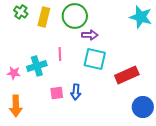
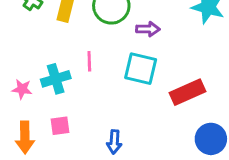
purple arrow: (90, 35) -> (148, 29), moved
blue arrow: (76, 92) -> (114, 142), moved
pink square: (57, 93) -> (60, 126), moved

